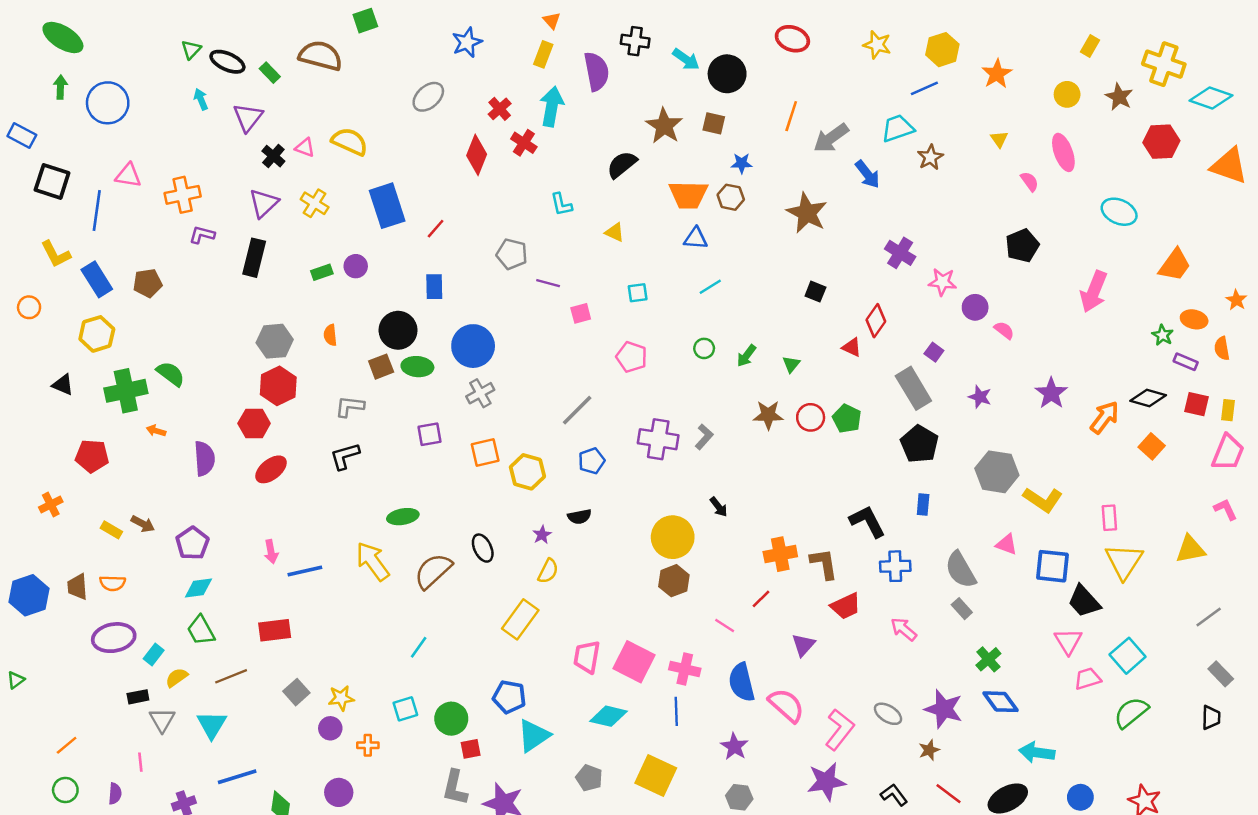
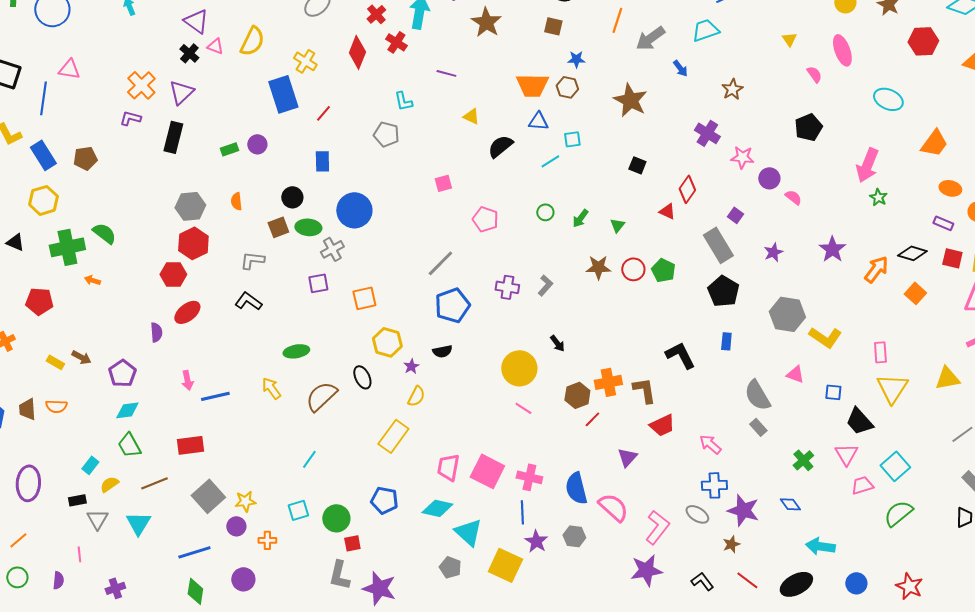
purple triangle: (248, 117) -> (196, 21), moved, turned -32
brown star: (664, 126) -> (486, 22), moved
yellow semicircle: (350, 142) -> (252, 41), turned 92
brown star: (930, 157) -> (732, 89), moved
black semicircle: (622, 165) -> (500, 146), moved
blue arrow: (867, 174) -> (680, 68), size x0.7
orange cross: (183, 195) -> (141, 85), moved, turned -32
yellow cross: (315, 203) -> (305, 61), moved
cyan L-shape: (561, 204) -> (403, 101), moved
purple line: (548, 283) -> (446, 73), moved
cyan square: (638, 293) -> (572, 139), moved
black circle: (398, 330) -> (292, 197), size x0.7
green star: (1163, 335) -> (878, 197), moved
gray cross: (480, 393) -> (332, 249), moved
purple star: (980, 397) -> (773, 252), turned 30
purple cross: (658, 439) -> (507, 287), size x0.7
black L-shape: (345, 456) -> (248, 301), turned 52
purple semicircle: (204, 459) -> (156, 332), moved, size x0.7
blue pentagon: (592, 461) -> (452, 305), size x1.6
yellow hexagon: (527, 472) -> (387, 342), moved
yellow arrow: (373, 561) -> (271, 388), size x0.7
blue cross: (895, 566) -> (714, 485), moved
blue square: (1053, 566) -> (833, 392), size x0.6
brown hexagon: (674, 581) -> (577, 395), moved
pink line: (725, 625) -> (523, 408), moved
purple ellipse: (114, 638) -> (28, 483), moved, turned -76
green cross: (988, 659) -> (803, 460), moved
gray square: (296, 692) -> (208, 496), size x1.5
blue diamond: (1001, 702) -> (790, 504), size x0.7
cyan diamond: (609, 716) -> (437, 508), moved
cyan triangle: (534, 736) -> (468, 532), moved, turned -44
purple star: (734, 746) -> (536, 541), moved
blue line: (237, 777) -> (194, 552), moved
gray hexagon: (739, 797) -> (574, 536), moved

